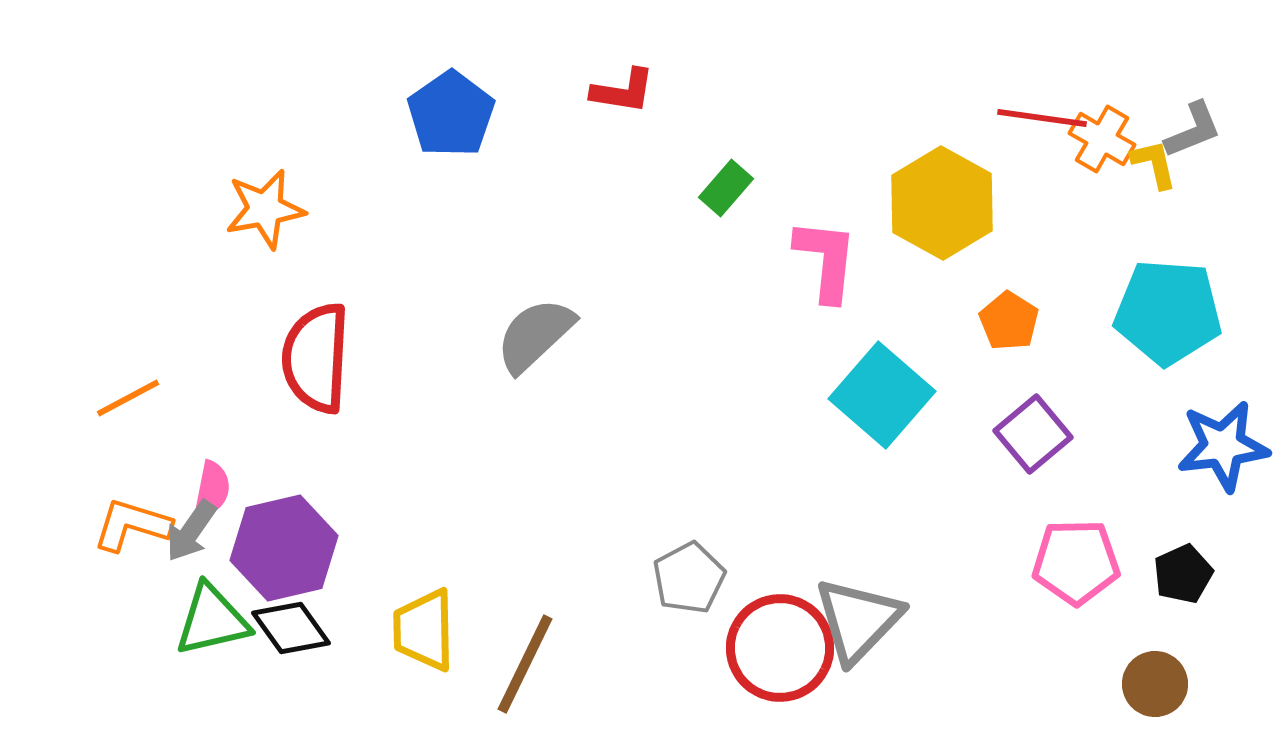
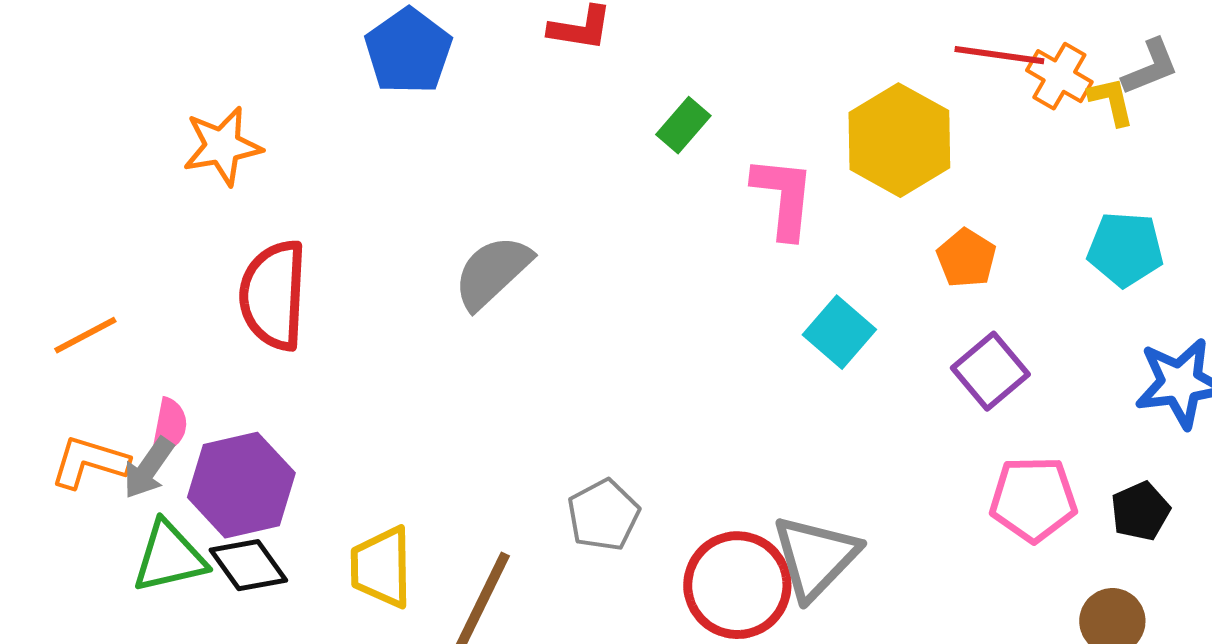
cyan pentagon: (1168, 312) -> (1125, 249), size x0.7
cyan square: (882, 395) -> (839, 332), size x0.7
gray pentagon: (689, 578) -> (603, 515), moved

